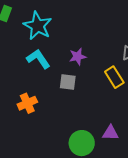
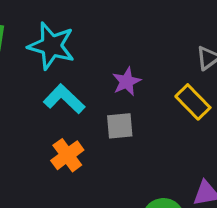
orange cross: (27, 103) -> (67, 155), moved

